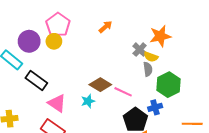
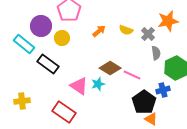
orange arrow: (106, 27) -> (99, 31), moved
yellow circle: (54, 41) -> (62, 38), moved
yellow semicircle: (151, 57) -> (126, 30), moved
pink triangle: (57, 103) -> (79, 86), moved

